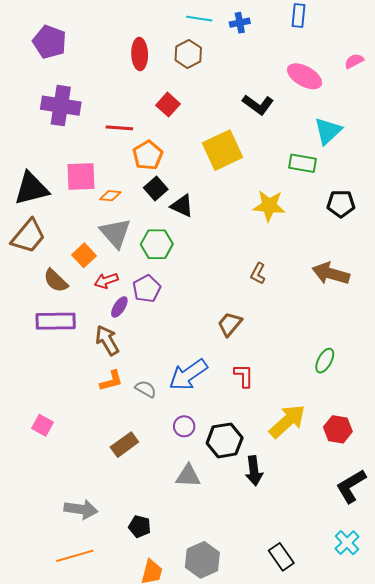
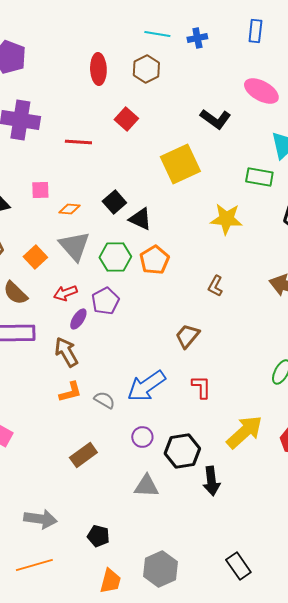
orange pentagon: (148, 155) -> (154, 260), moved
pink square: (81, 176) -> (40, 190), size x0.6
orange square: (84, 255) -> (35, 257), moved

